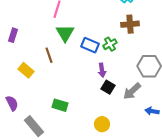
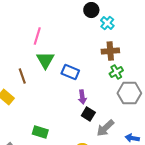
green cross: (110, 44) -> (116, 72), moved
brown line: (49, 55) -> (22, 76), moved
gray arrow: (132, 91) -> (105, 128), moved

